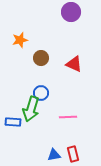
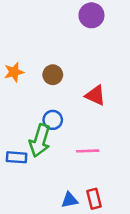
orange star: (20, 40) -> (14, 72), moved
red triangle: (74, 64) -> (95, 95), moved

